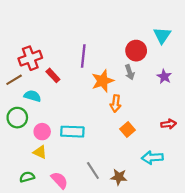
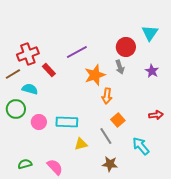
purple line: (83, 56) -> (77, 52), turned 55
yellow triangle: (40, 152) -> (81, 144), moved, turned -40
cyan arrow: (152, 158) -> (141, 146), turned 54
gray line: (93, 171) -> (106, 136), moved

